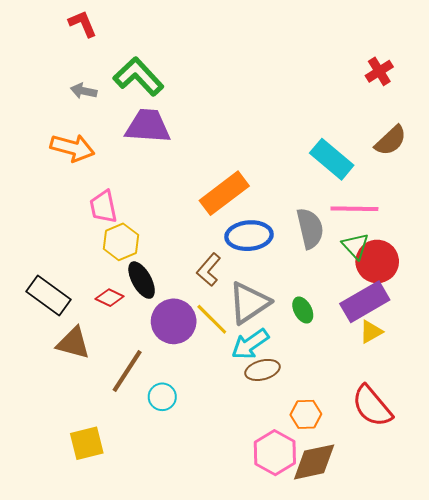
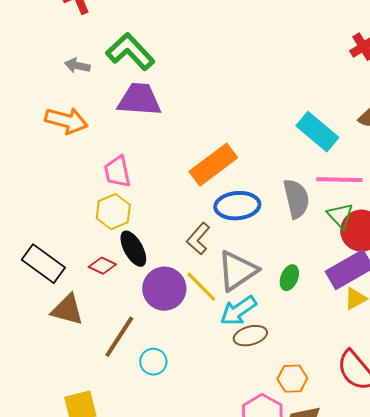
pink trapezoid: (103, 207) -> (117, 172), moved
green ellipse: (303, 310) -> (289, 278), turned 50

